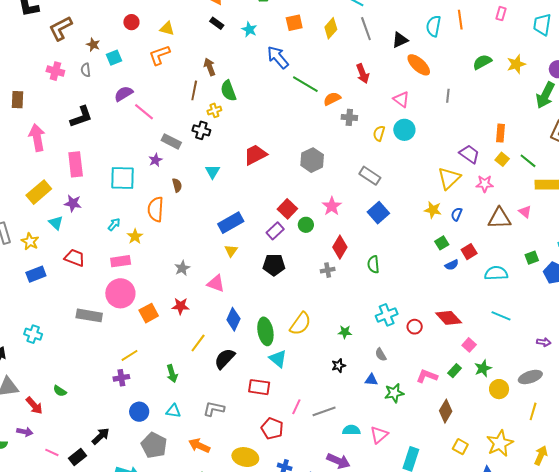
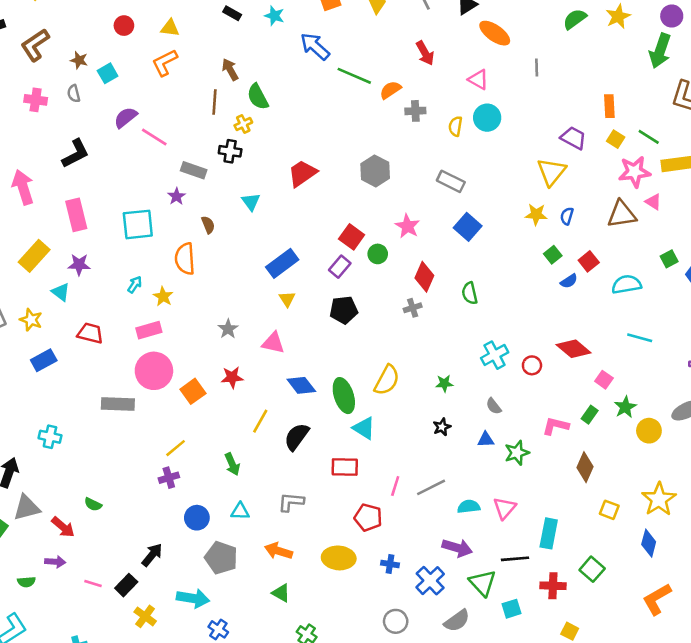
pink star: (485, 184) -> (634, 172), moved, size x1.4
blue diamond: (233, 319) -> (301, 385), turned -55

